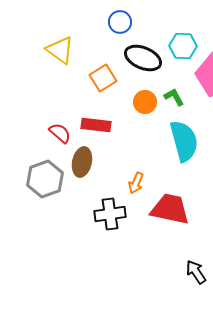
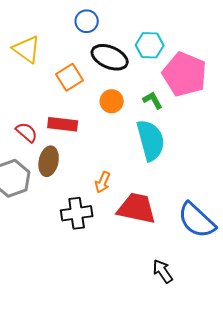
green L-shape: (174, 97) -> (153, 100), moved

